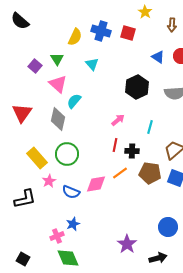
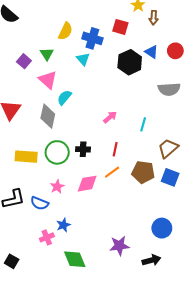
brown arrow: (172, 25) -> (154, 18), moved
blue cross: (101, 31) -> (92, 38), moved
black hexagon: (137, 87) -> (130, 62), moved
red line: (115, 145) -> (115, 149), moved
black cross: (132, 151) -> (83, 149), moved
yellow rectangle: (37, 158) -> (26, 157), turned -45
pink star: (49, 181) -> (57, 187), moved
blue semicircle: (71, 192) -> (40, 203), moved
purple star: (127, 244) -> (119, 246), turned 30
green diamond: (68, 258) -> (75, 259), moved

